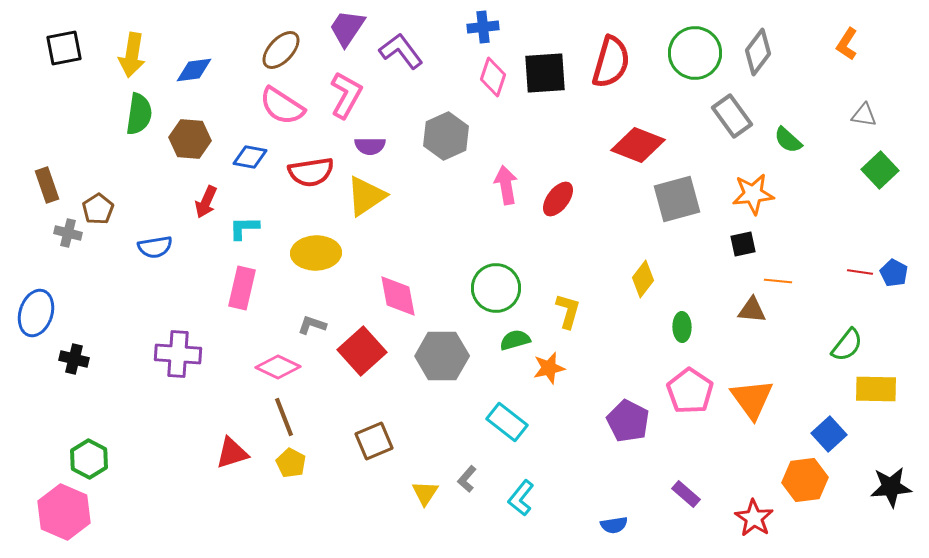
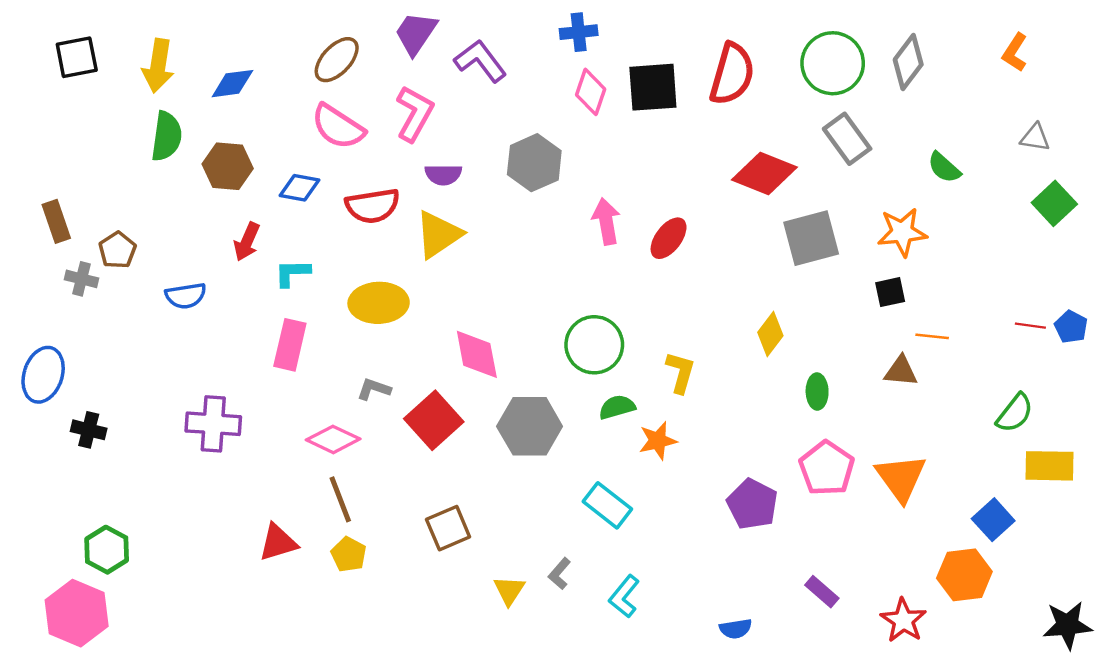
gray rectangle: (732, 116) -> (847, 139), moved
black star: (891, 487) -> (1067, 625), moved

